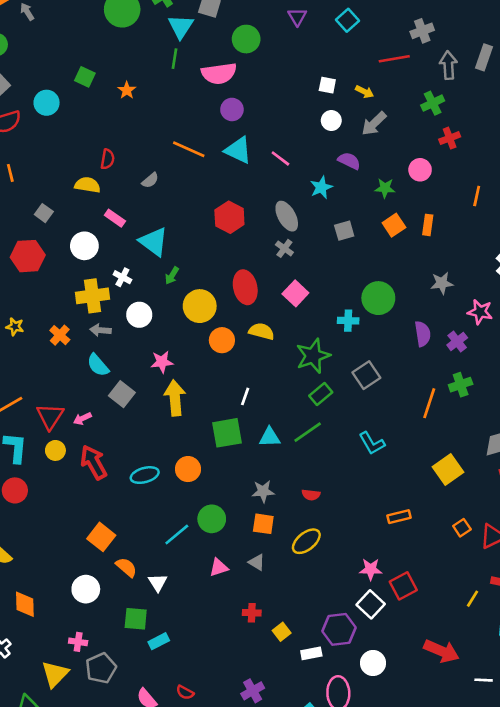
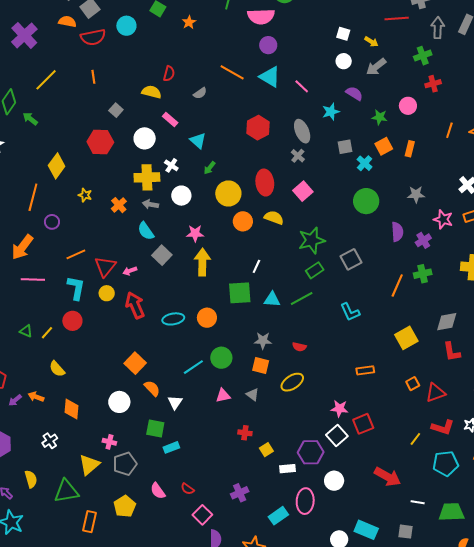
cyan triangle: (154, 242) -> (198, 141), size x0.7
cyan cross: (348, 321) -> (365, 163), moved, turned 35

